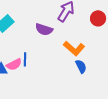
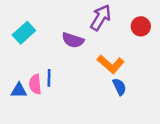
pink semicircle: (14, 64) -> (35, 84), turned 112

